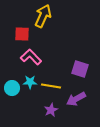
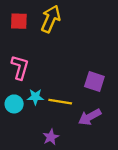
red square: (22, 34) -> (19, 21), moved
pink L-shape: (31, 57) -> (20, 67), moved, turned 60
purple star: (51, 110) -> (51, 137), moved

